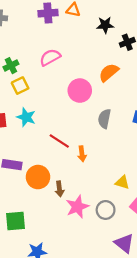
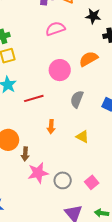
pink semicircle: (50, 57) -> (55, 29), moved
red line: (59, 141) -> (34, 98), moved, turned -60
yellow triangle: (122, 182) -> (82, 137), moved

